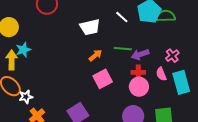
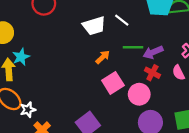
white line: (122, 17) -> (122, 20), moved
red cross: (138, 72) -> (152, 73), turned 32
pink circle: (139, 87) -> (139, 94), moved

